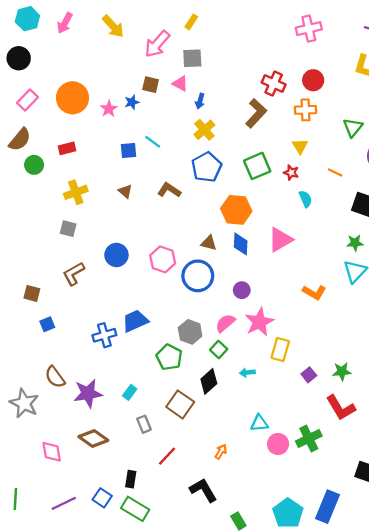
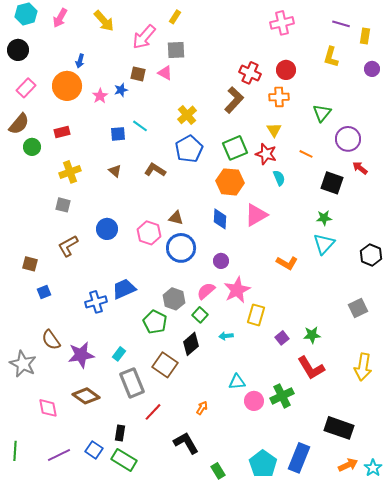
blue arrow: (200, 101) -> (80, 61), moved
red star: (291, 173) -> (266, 154), size x1.5
orange hexagon: (236, 210) -> (230, 182), moved
brown triangle: (209, 243) -> (176, 218), moved
gray rectangle: (144, 424) -> (132, 383), size x1.8

